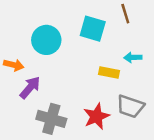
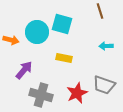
cyan square: (93, 29) -> (62, 24), moved
orange arrow: (14, 65) -> (11, 40), moved
yellow rectangle: (109, 73) -> (64, 58), moved

